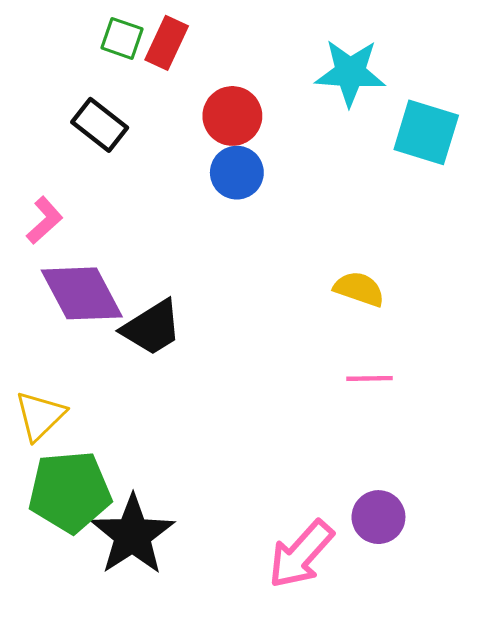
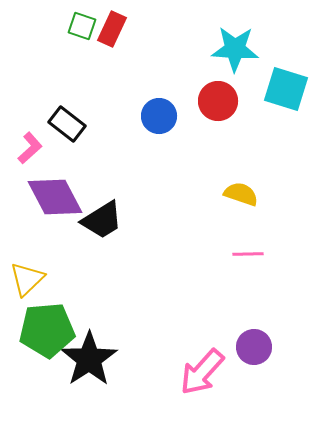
red circle: (232, 116) -> (218, 101), moved
black rectangle: (100, 125) -> (67, 124), moved

